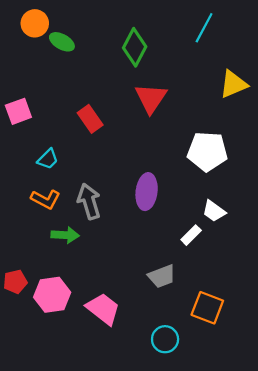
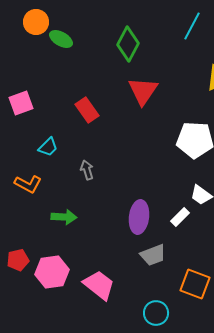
purple ellipse: (147, 192) -> (139, 217), moved
orange L-shape: (46, 199) -> (28, 184), moved
gray arrow: (89, 201) -> (87, 170), moved, size x0.6

